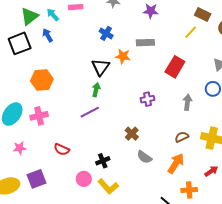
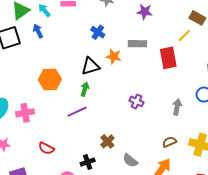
black triangle: (101, 67) -> (90, 66), turned 36
red rectangle: (175, 67) -> (168, 58), moved, turned -45
orange hexagon: (42, 80) -> (50, 80), moved
purple cross: (147, 99) -> (137, 101), turned 32
brown cross: (132, 134) -> (107, 141), moved

